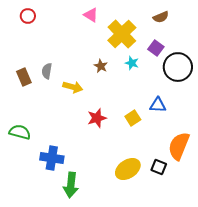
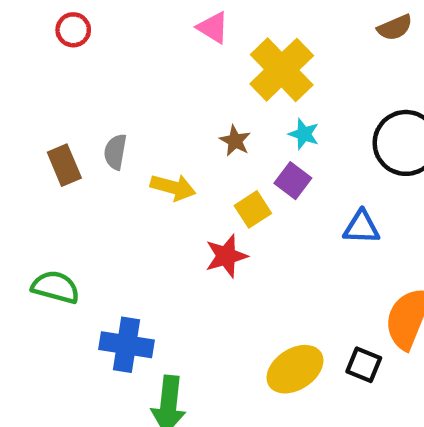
brown semicircle: (161, 17) -> (395, 28), moved
purple square: (156, 48) -> (293, 181), moved
yellow square: (133, 118) -> (253, 209), moved

